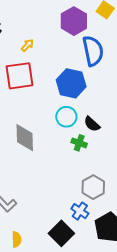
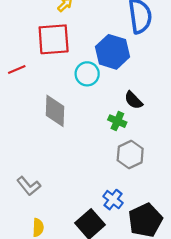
cyan circle: (66, 117) -> (87, 74), moved
gray hexagon: (93, 187) -> (130, 154), moved

